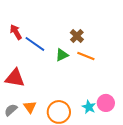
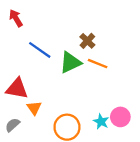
red arrow: (16, 32) -> (16, 18), moved
green triangle: (62, 55) -> (70, 62), size x1.5
orange triangle: (30, 107) -> (34, 108), moved

